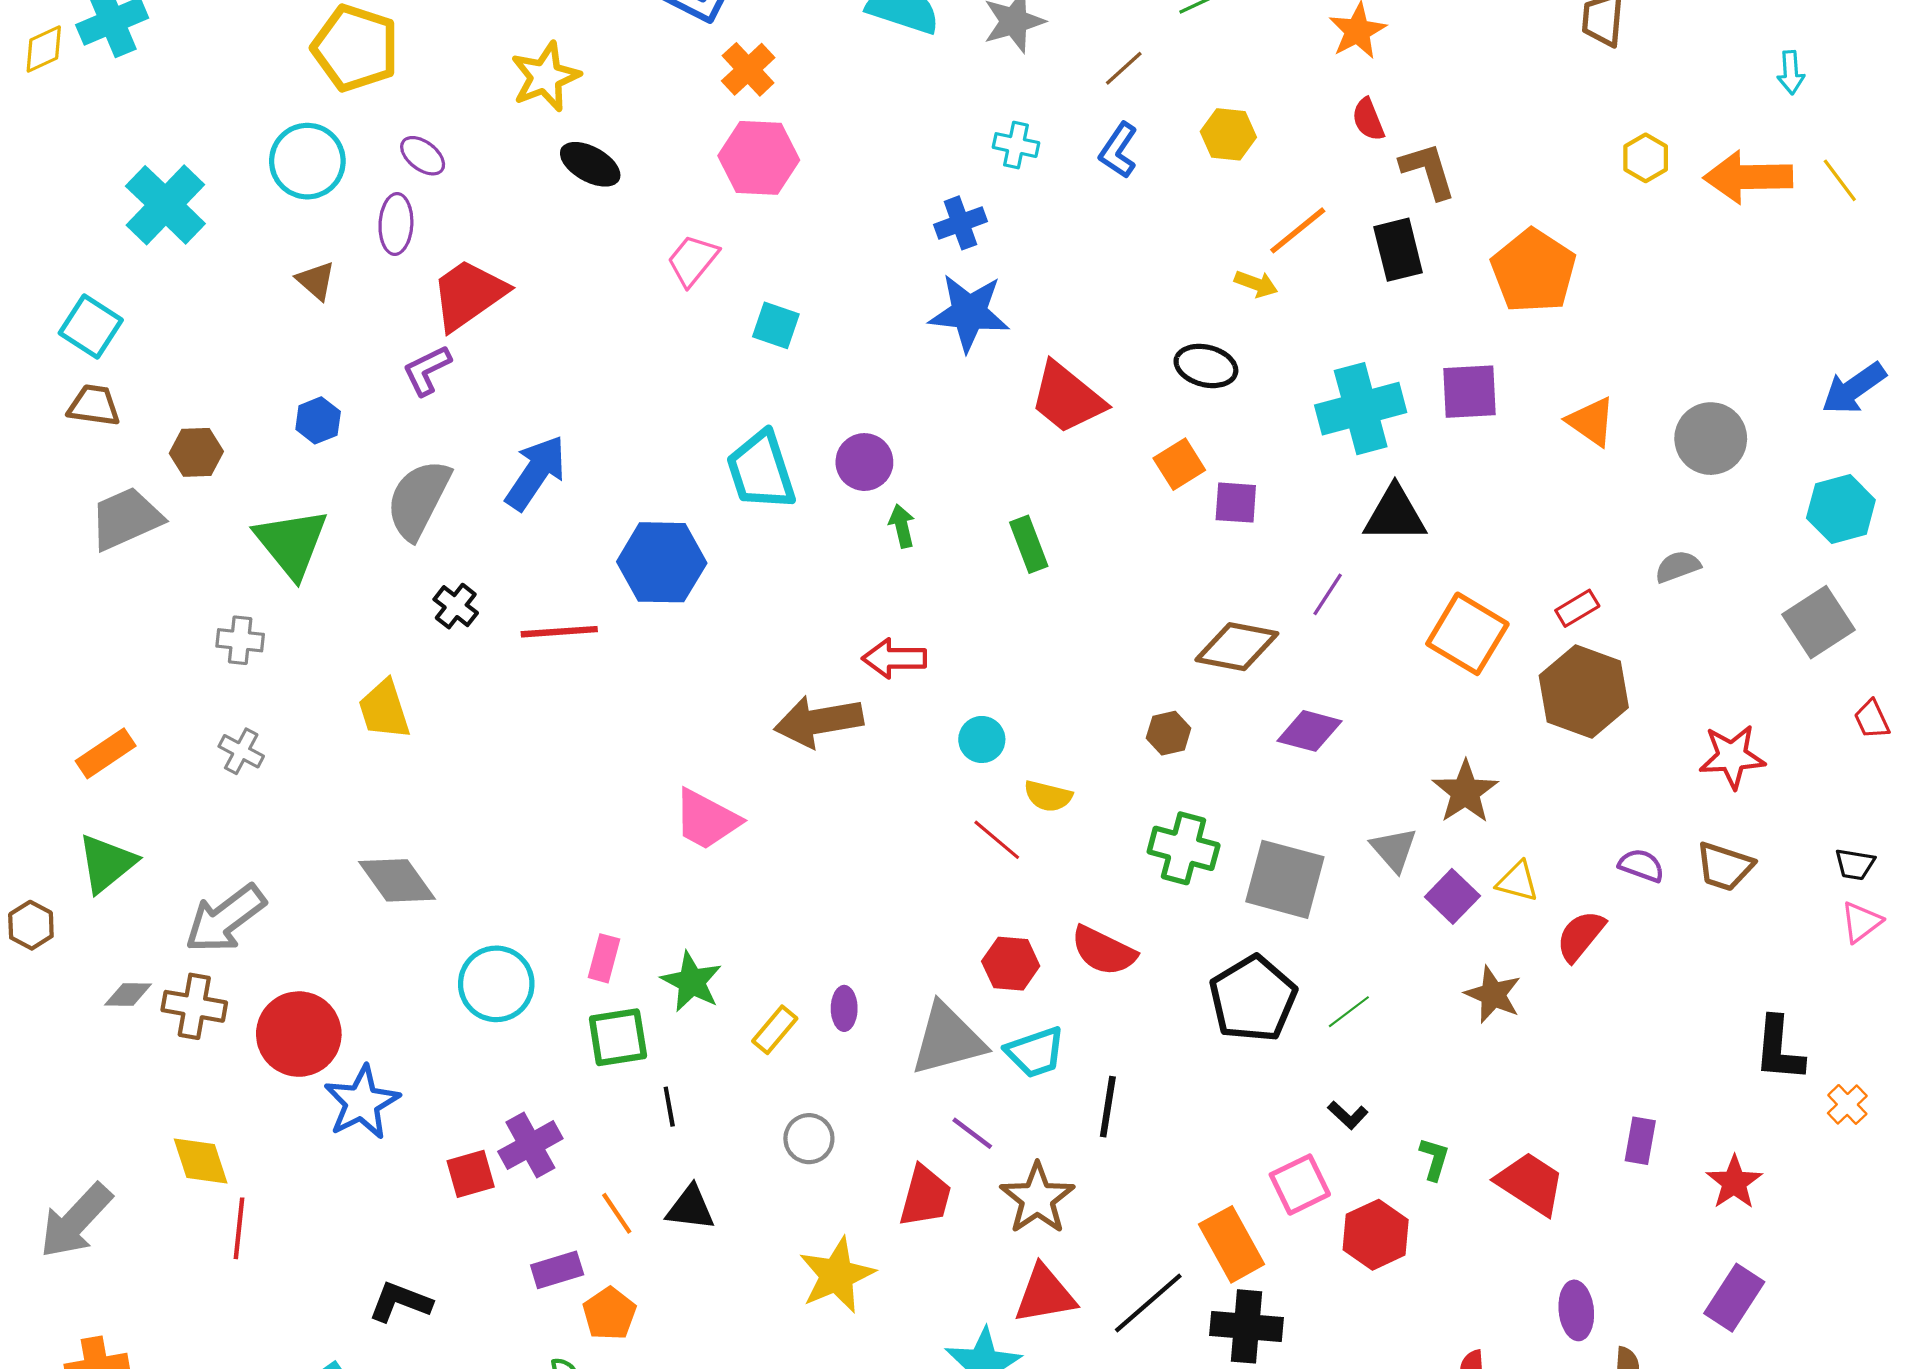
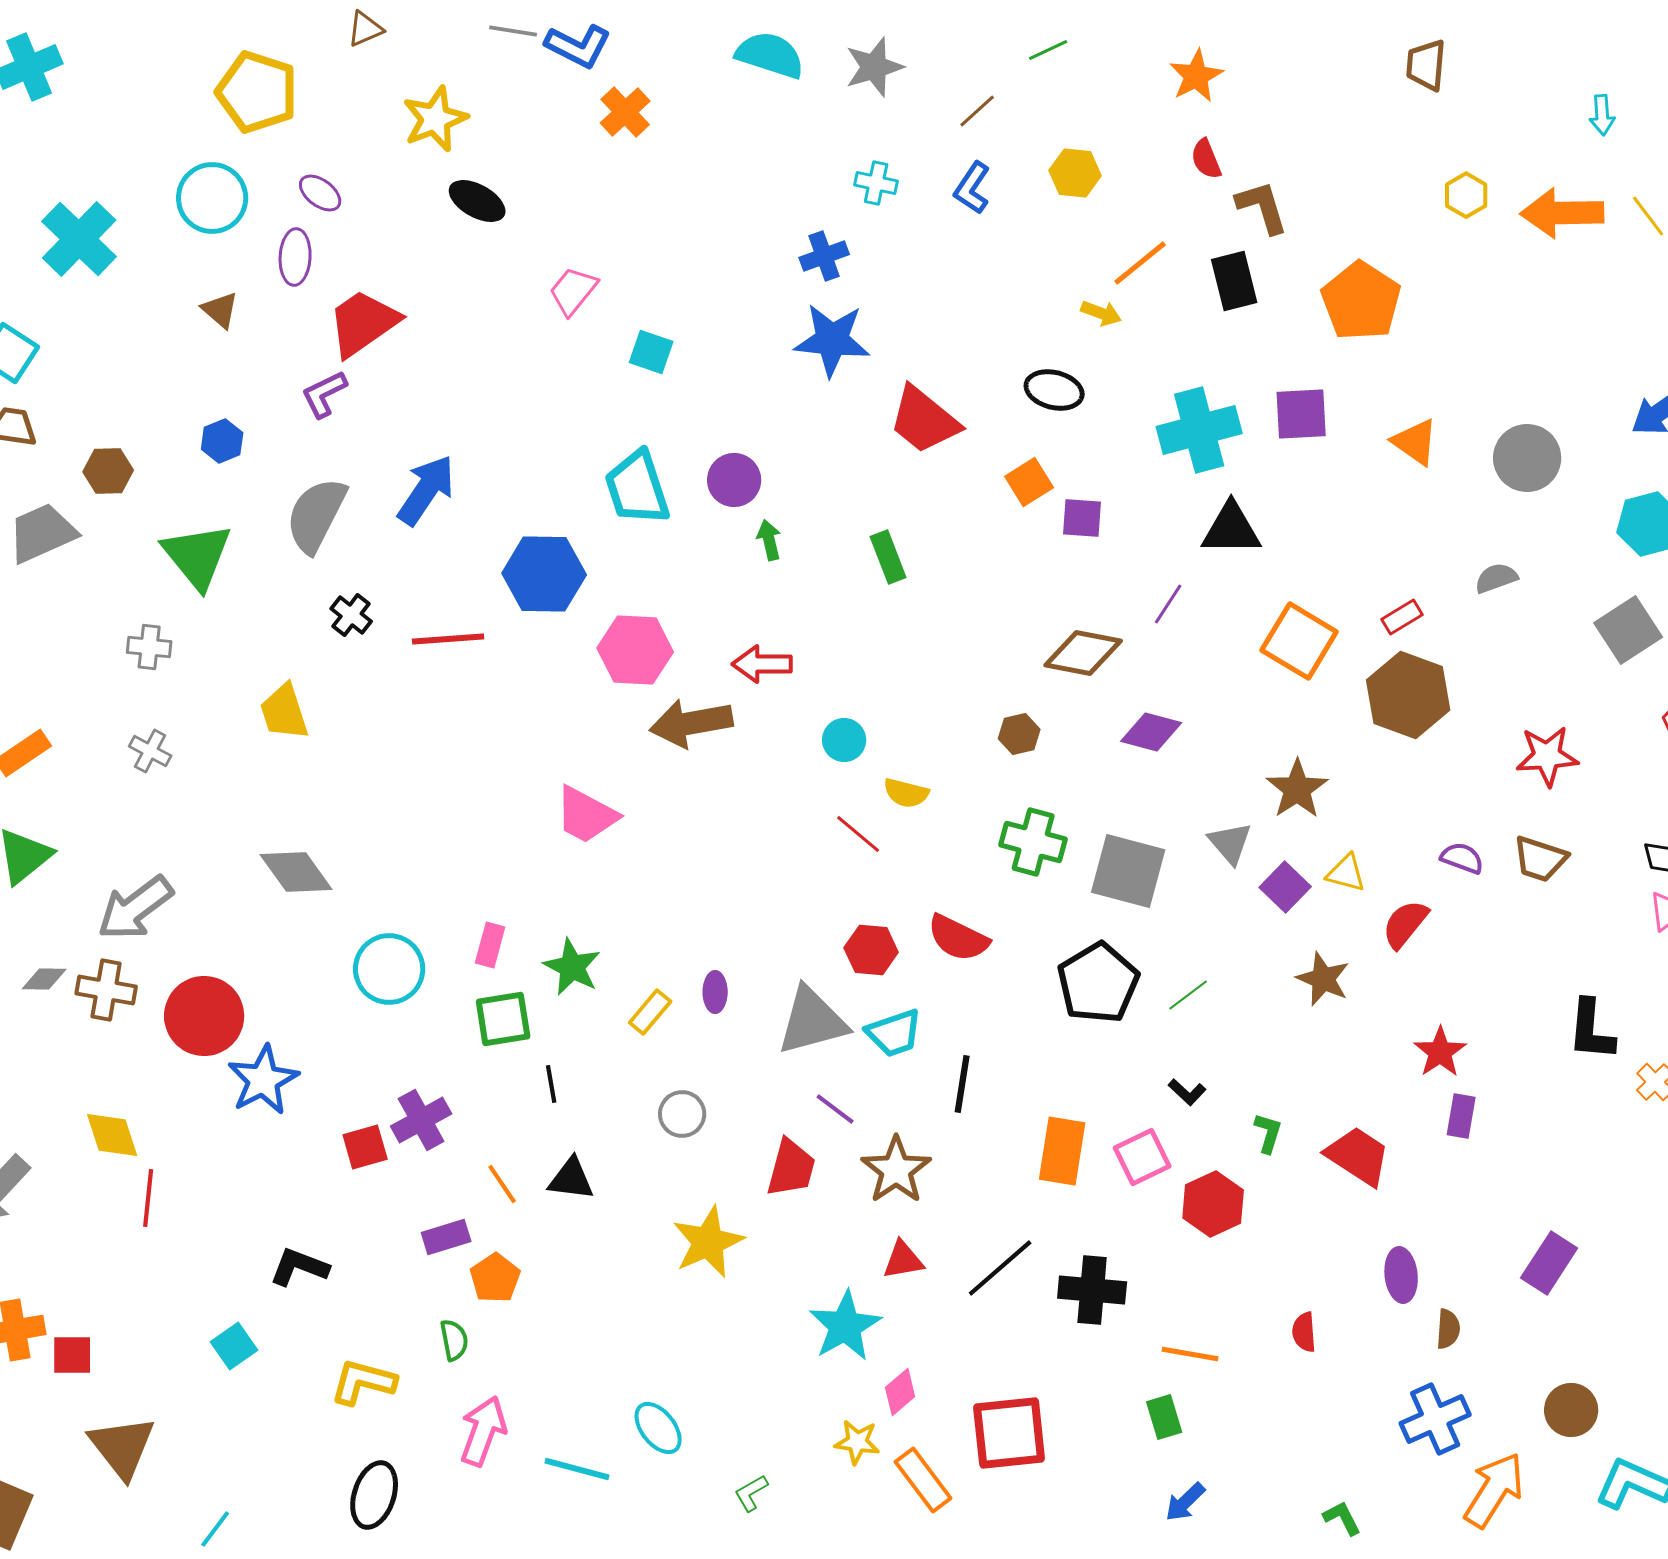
pink hexagon: (759, 158) -> (635, 650), moved
red star: (1734, 1182) -> (1440, 1052), moved
orange rectangle: (1232, 1244) -> (1062, 1151), moved, turned 38
red triangle: (1045, 1294) -> (903, 1260), size x0.7

